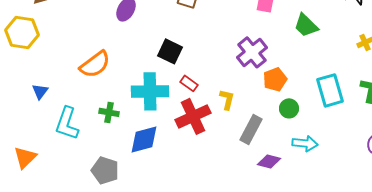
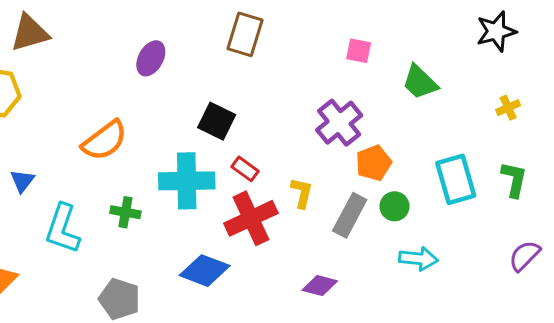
gray rectangle: (251, 129) -> (350, 215), moved
blue diamond: (144, 139) -> (205, 271), moved, turned 36
purple diamond: (269, 161) -> (320, 286), moved

